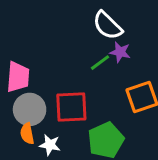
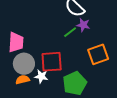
orange semicircle: (27, 134) -> (23, 80), turned 88
white star: (50, 145) -> (41, 76), moved

